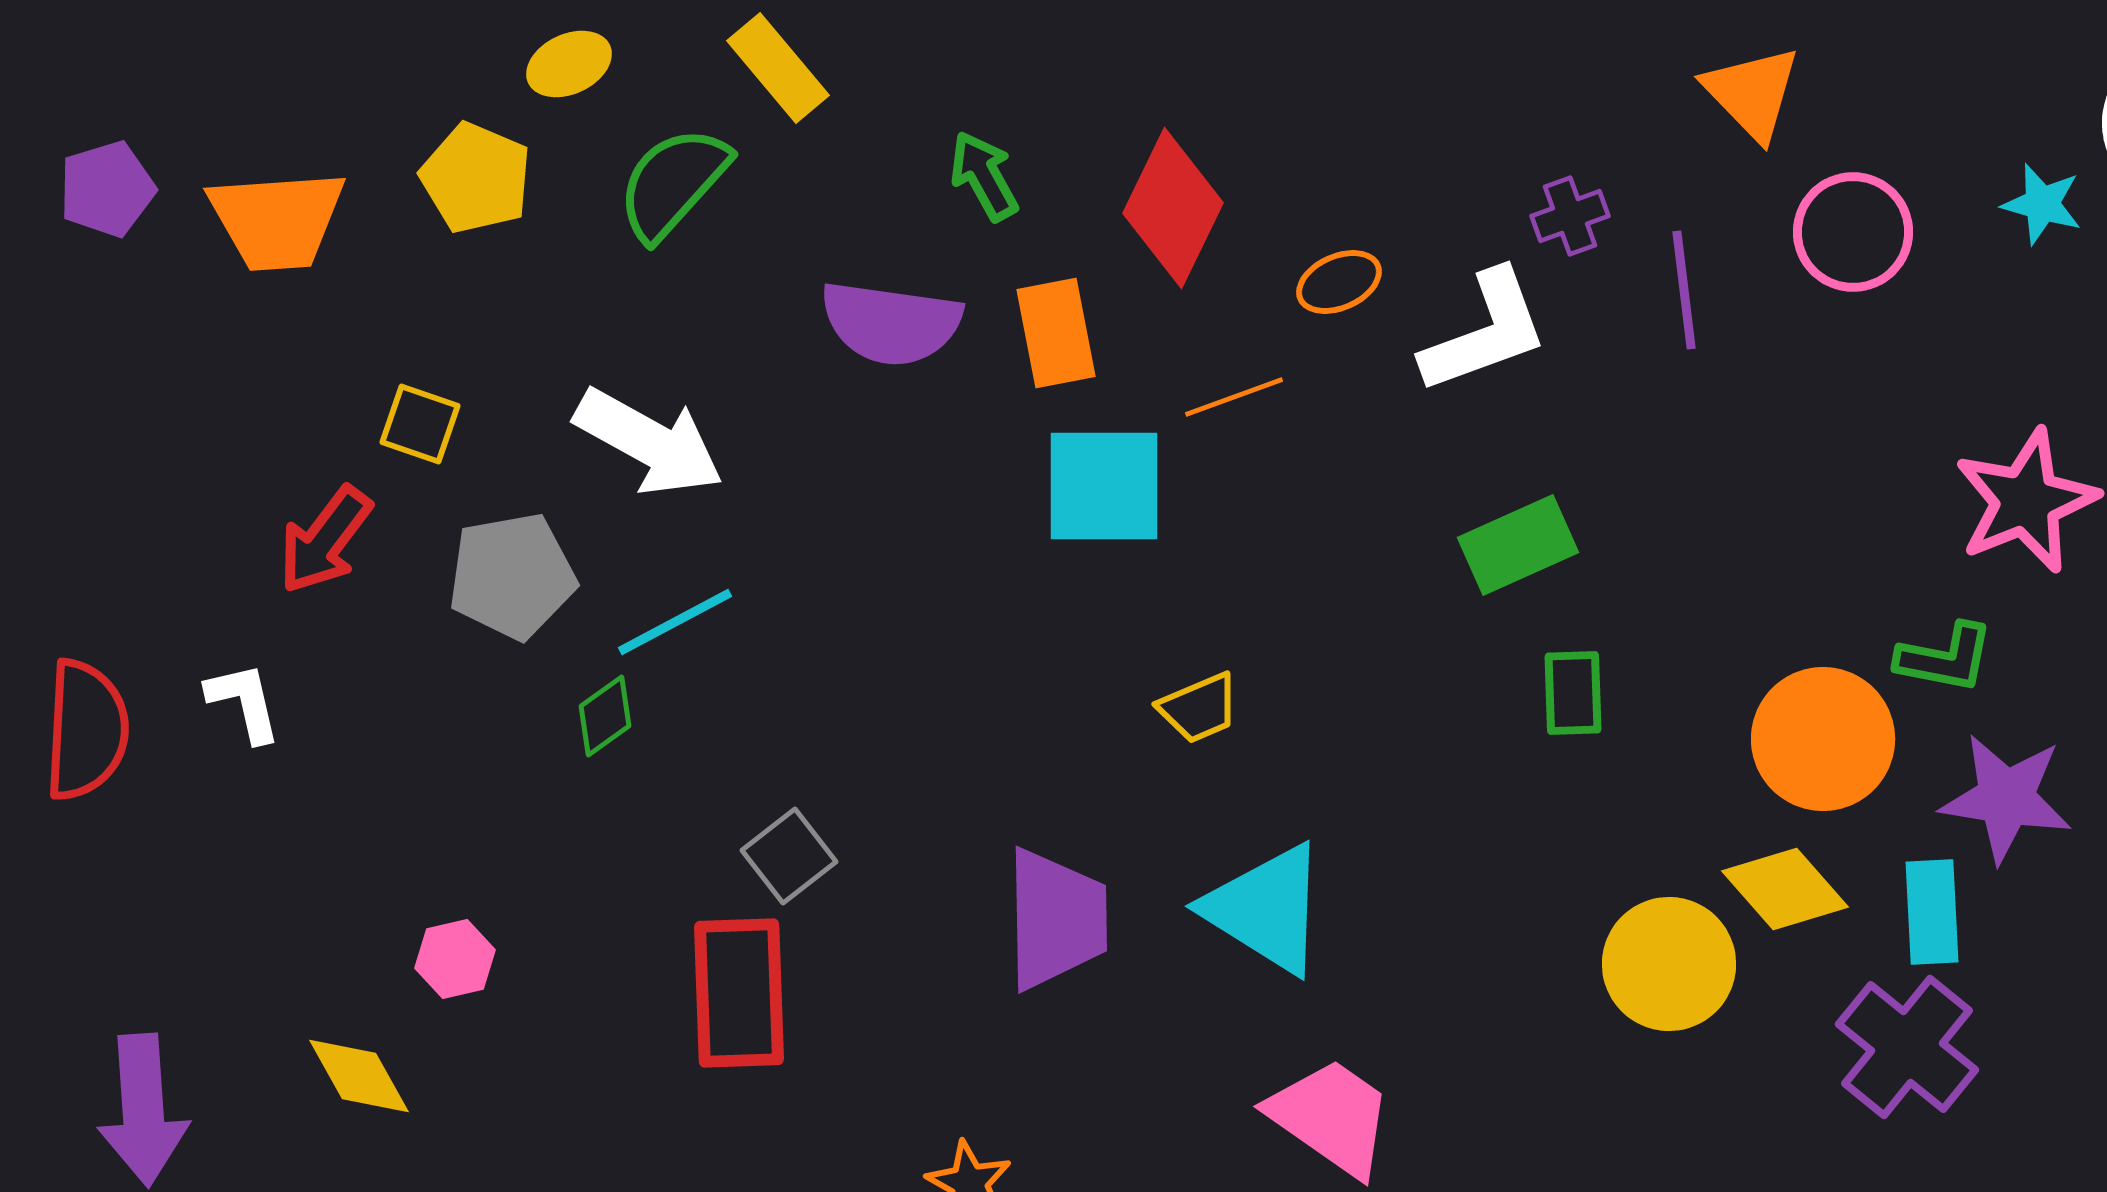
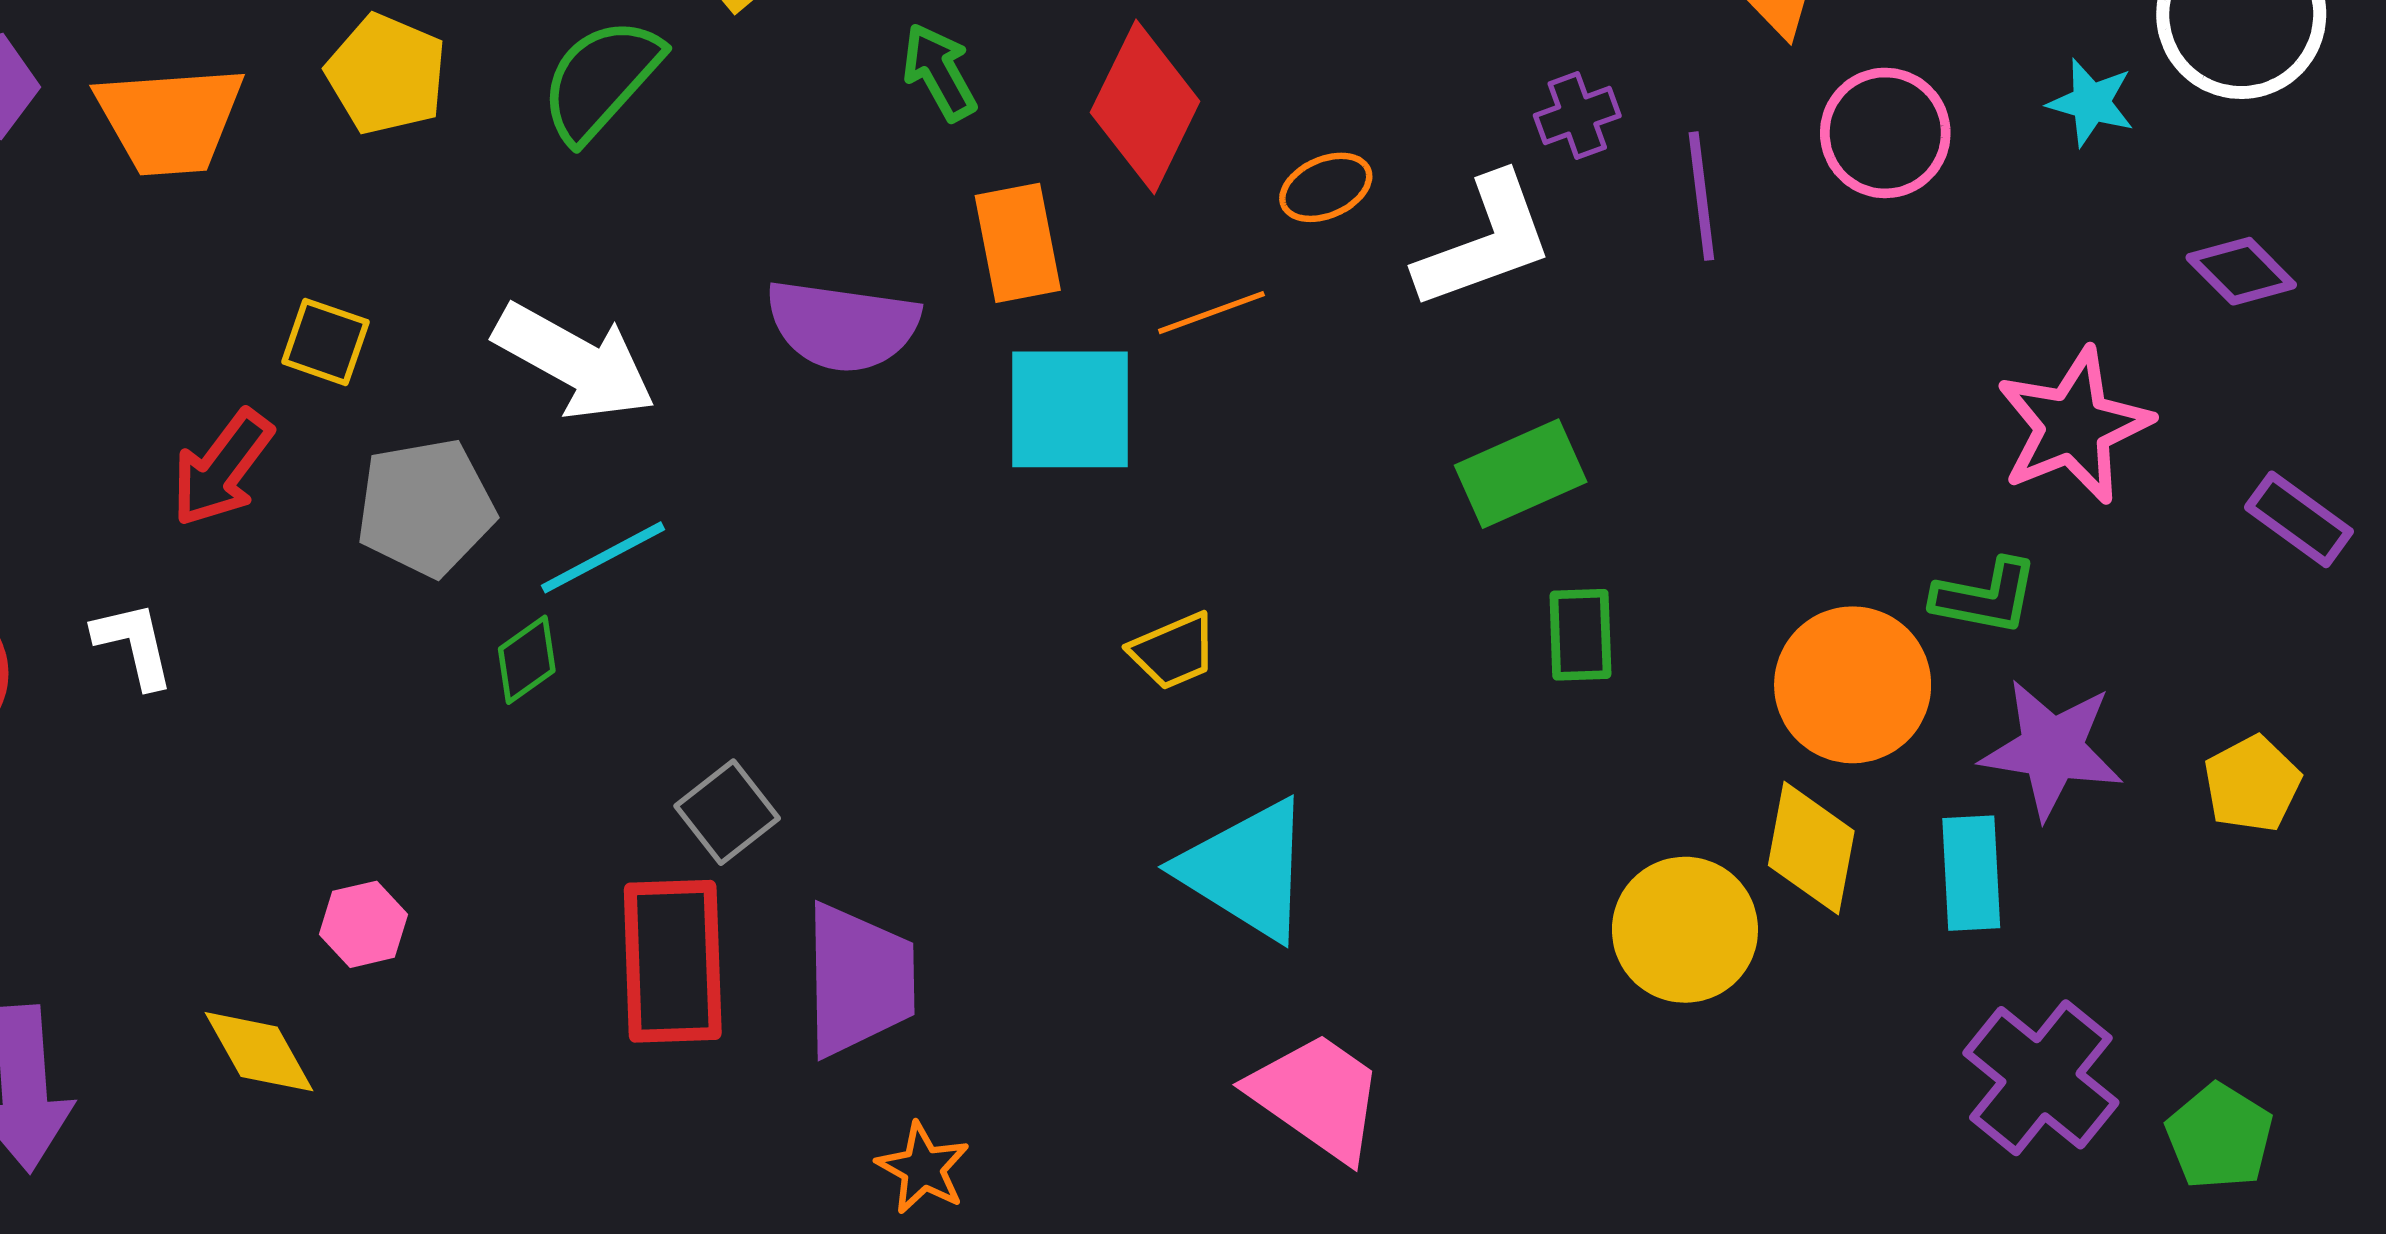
purple semicircle: (891, 323) -> (842, 326), moved
yellow diamond: (1785, 889) -> (1811, 848), turned 52
purple trapezoid: (1056, 919) -> (859, 980), moved
purple cross: (1907, 1047) -> (2041, 1078), moved

